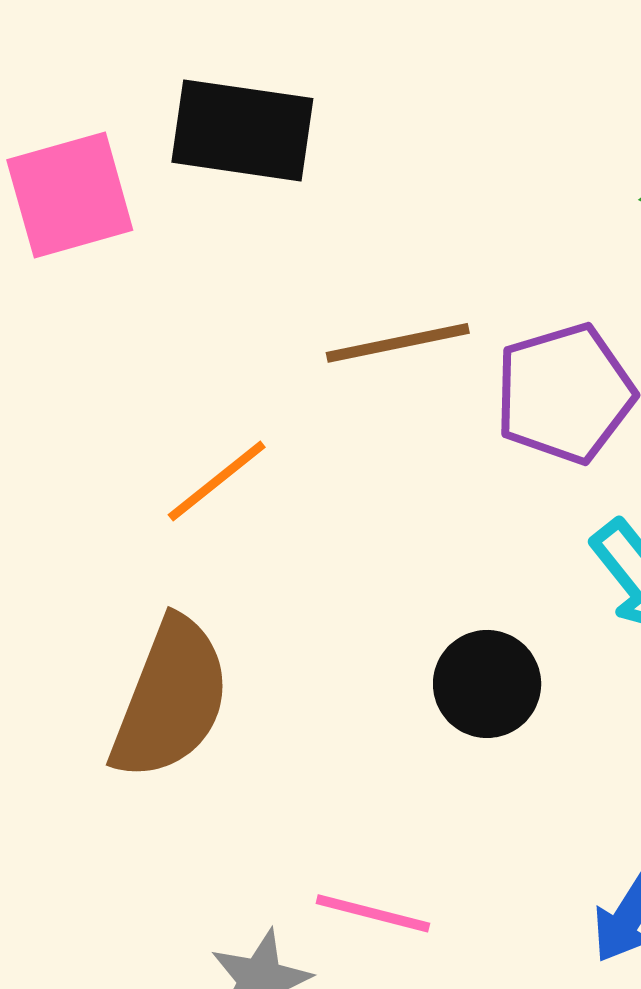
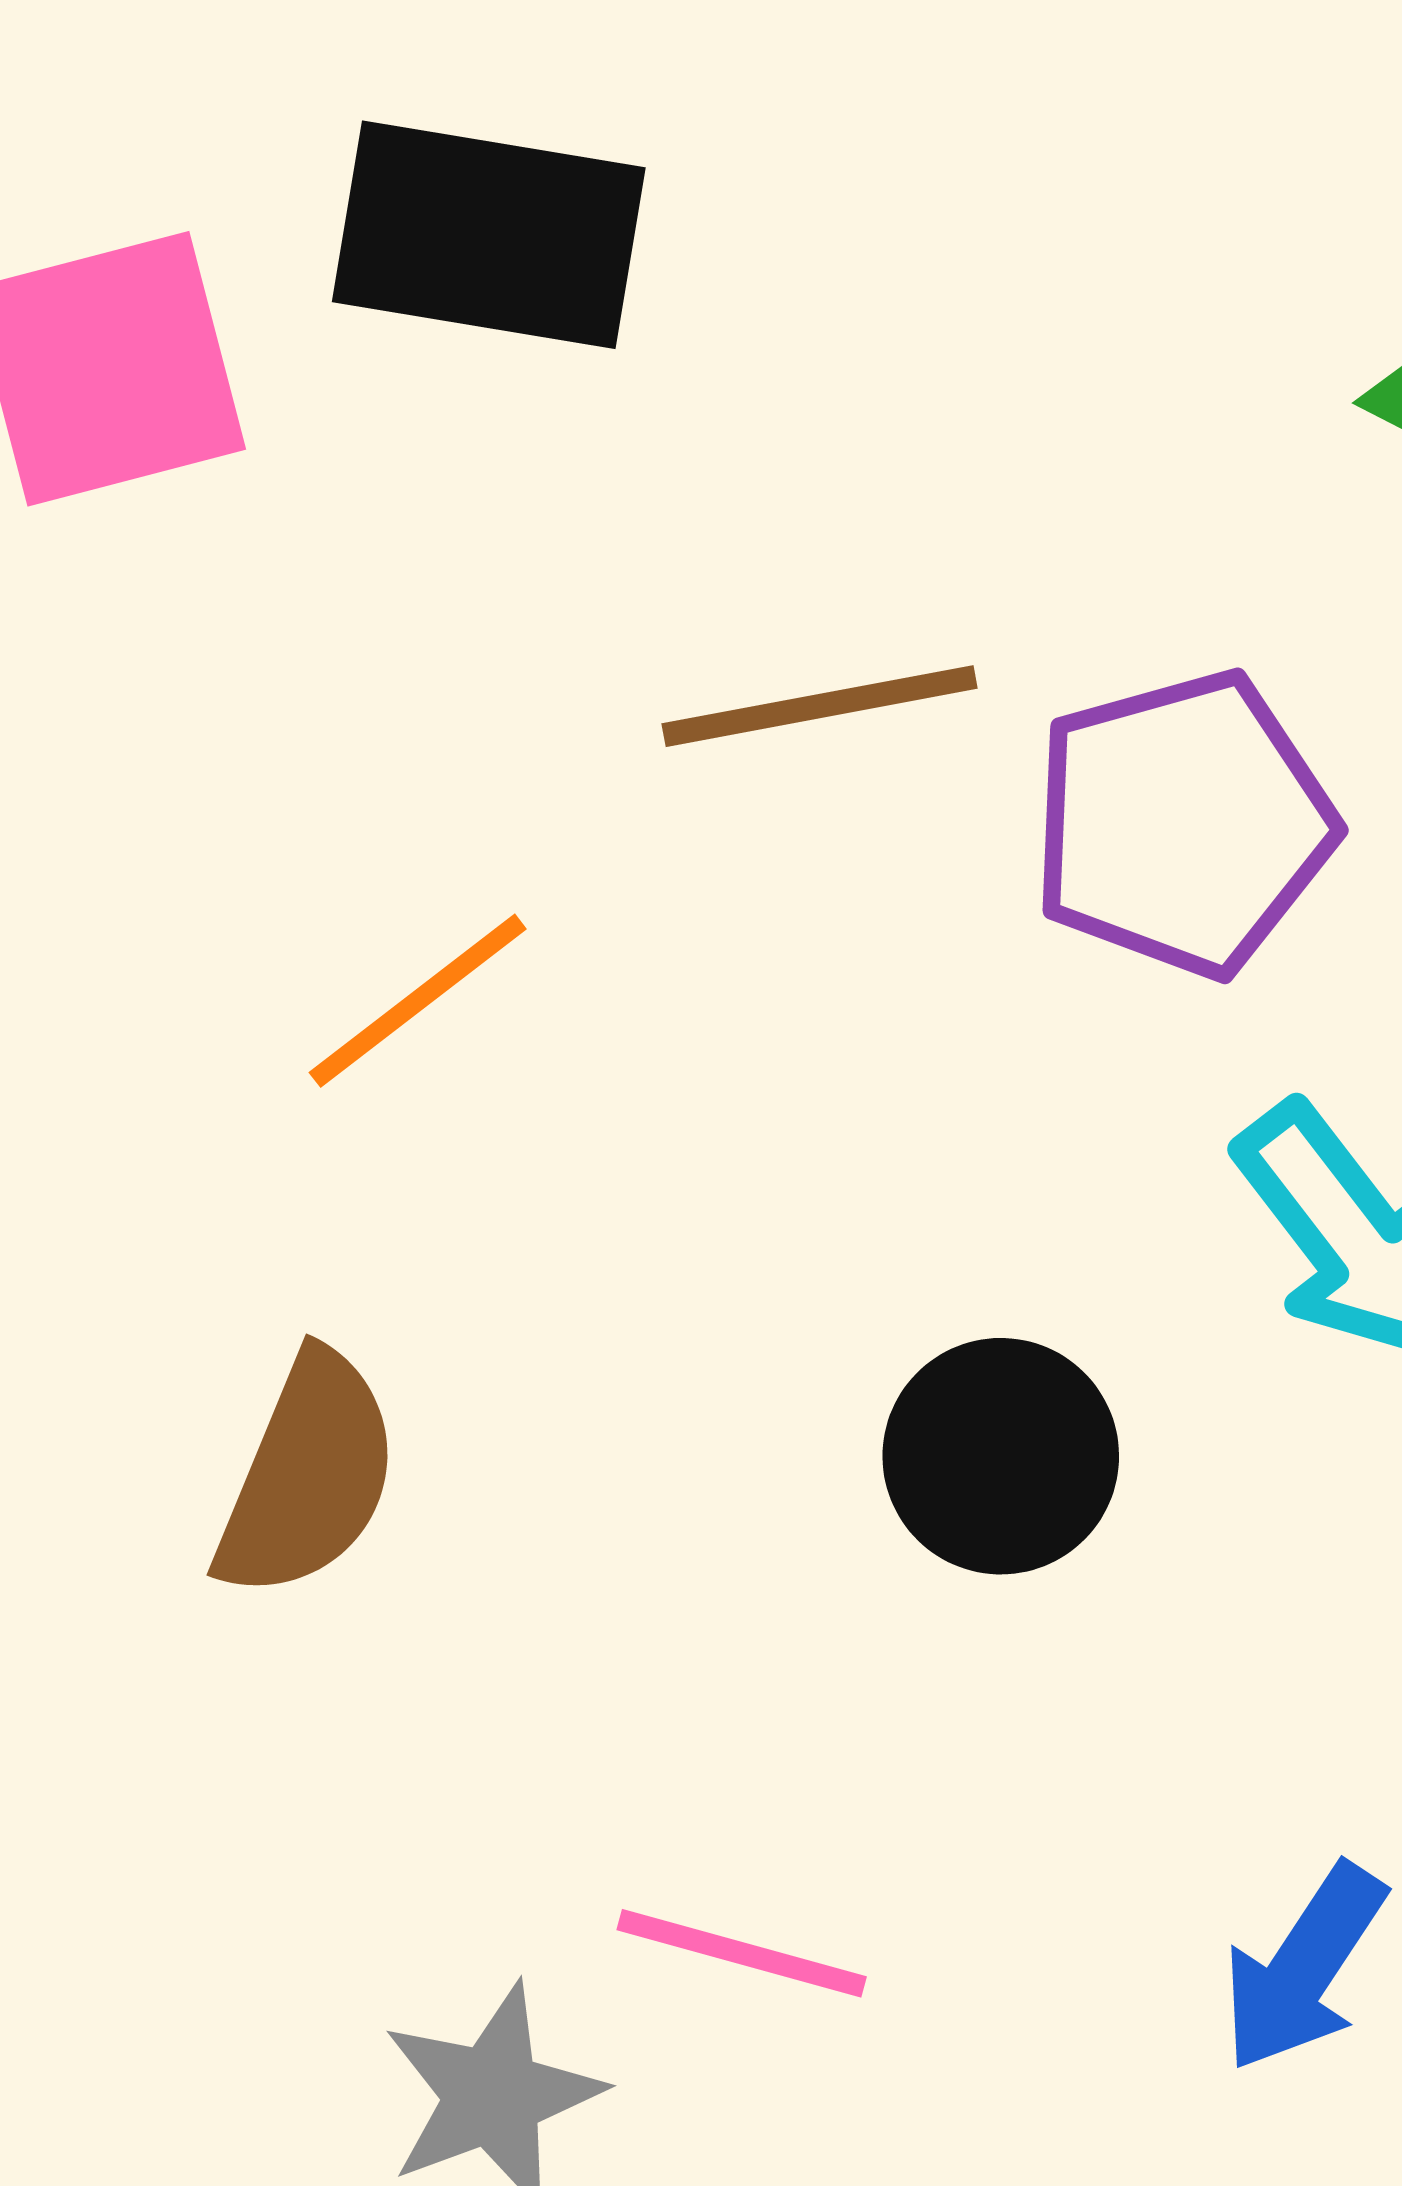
brown semicircle: (171, 699) -> (308, 1476), size x0.7

